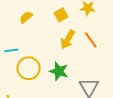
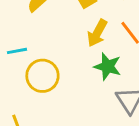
green star: (59, 71) -> (108, 67), moved

